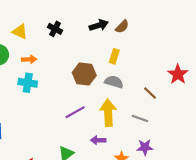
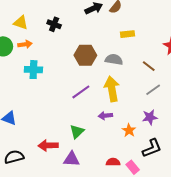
black cross: (55, 29) -> (54, 24), moved
yellow rectangle: (114, 56) -> (127, 34), moved, turned 72
orange arrow: (29, 59) -> (25, 44), moved
gray line: (140, 118) -> (153, 90), moved, turned -49

